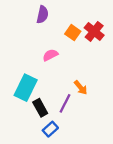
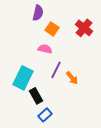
orange square: (73, 33) -> (52, 29), moved
pink semicircle: (50, 55) -> (45, 49), turned 40
purple line: (65, 103) -> (56, 70), moved

